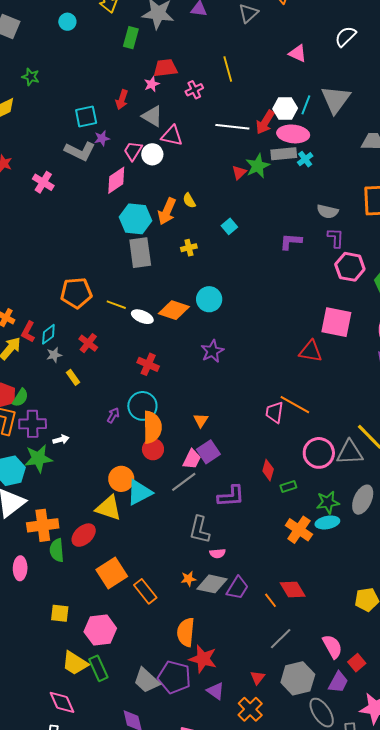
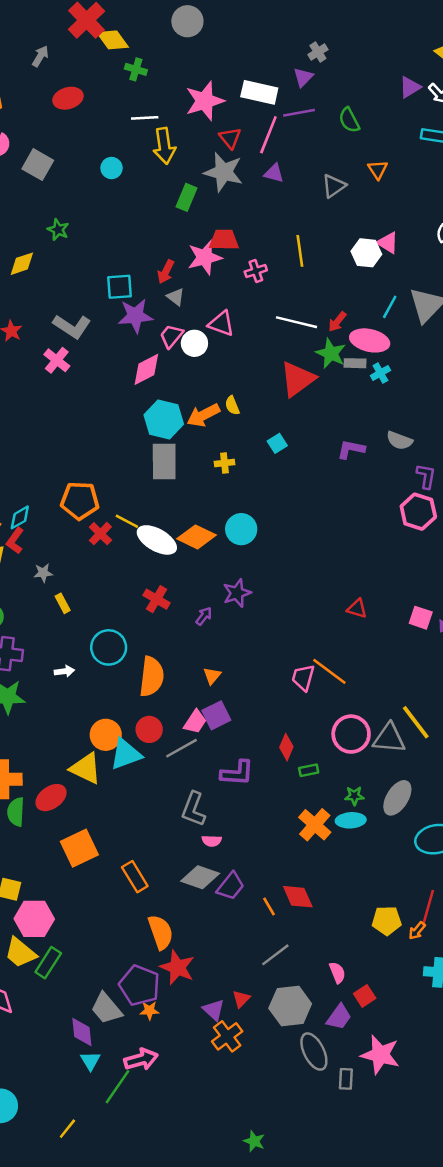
pink star: (152, 84) -> (205, 257), size x1.8
white hexagon: (285, 109) -> (366, 253), moved
gray triangle: (152, 116) -> (176, 297), moved, size x0.7
red arrow: (265, 122) -> (337, 322), size x0.7
purple star: (102, 138) -> (135, 316), size x1.8
gray L-shape: (80, 151) -> (72, 326), moved
gray rectangle: (284, 154) -> (355, 363), size x0.7
green star: (258, 166) -> (331, 353), moved, turned -30
red triangle: (239, 172) -> (298, 379), size x2.0
orange arrow: (167, 211) -> (203, 415), turned 32
purple L-shape: (336, 238) -> (426, 476), moved
purple L-shape: (291, 242) -> (351, 449), moved
white ellipse: (142, 317) -> (157, 540), size x1.5
pink square: (336, 322) -> (421, 618), moved, size x0.6
cyan diamond: (48, 334) -> (20, 517), moved
red cross: (88, 343) -> (100, 534), moved
red triangle: (311, 351) -> (357, 609), size x0.7
cyan circle: (142, 406) -> (109, 647), moved
purple arrow: (113, 415) -> (204, 616), moved
white arrow: (61, 440) -> (64, 671), moved
red circle: (153, 449) -> (149, 729), moved
green star: (328, 502) -> (354, 796), size x0.7
orange star: (188, 579) -> (149, 1011), moved
orange rectangle: (145, 591) -> (135, 877), moved
pink hexagon: (100, 630) -> (34, 919), moved
orange semicircle: (186, 632) -> (161, 932), turned 148
pink semicircle: (332, 646) -> (337, 973), size x0.7
green rectangle: (98, 668) -> (48, 963), turned 50
gray trapezoid: (147, 680) -> (106, 1008), moved
purple triangle: (216, 691) -> (214, 1010), moved

